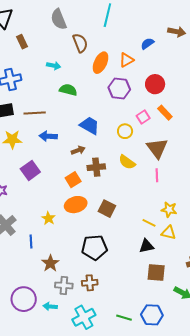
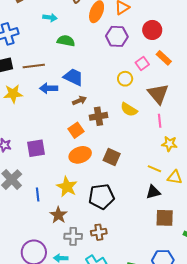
blue trapezoid: (90, 125) -> (73, 77), moved
purple square: (30, 170) -> (36, 148), moved, turned 30
yellow star: (169, 210) -> (169, 144), moved
yellow star: (48, 218) -> (67, 187), moved, size x1.5

